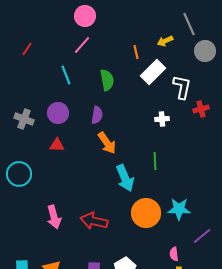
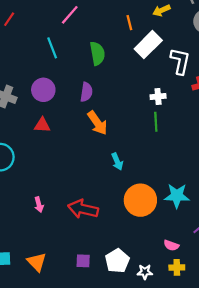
green line: (155, 161) -> (156, 122), moved
cyan arrow: (125, 178) -> (117, 162), size x0.6
pink arrow: (54, 217) -> (39, 205), size x0.6
pink semicircle: (174, 254) -> (171, 245), turned -64

